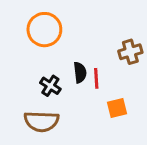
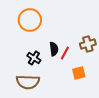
brown cross: (130, 52) -> (88, 44), moved
red line: (96, 78) -> (65, 53), turned 32

